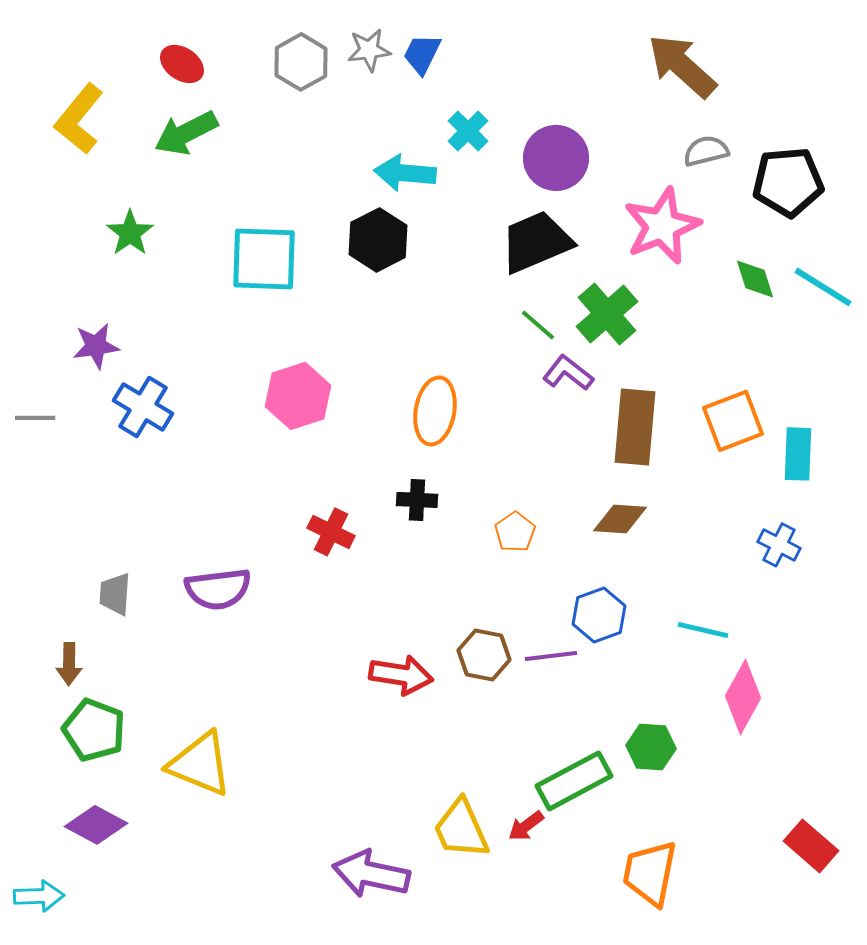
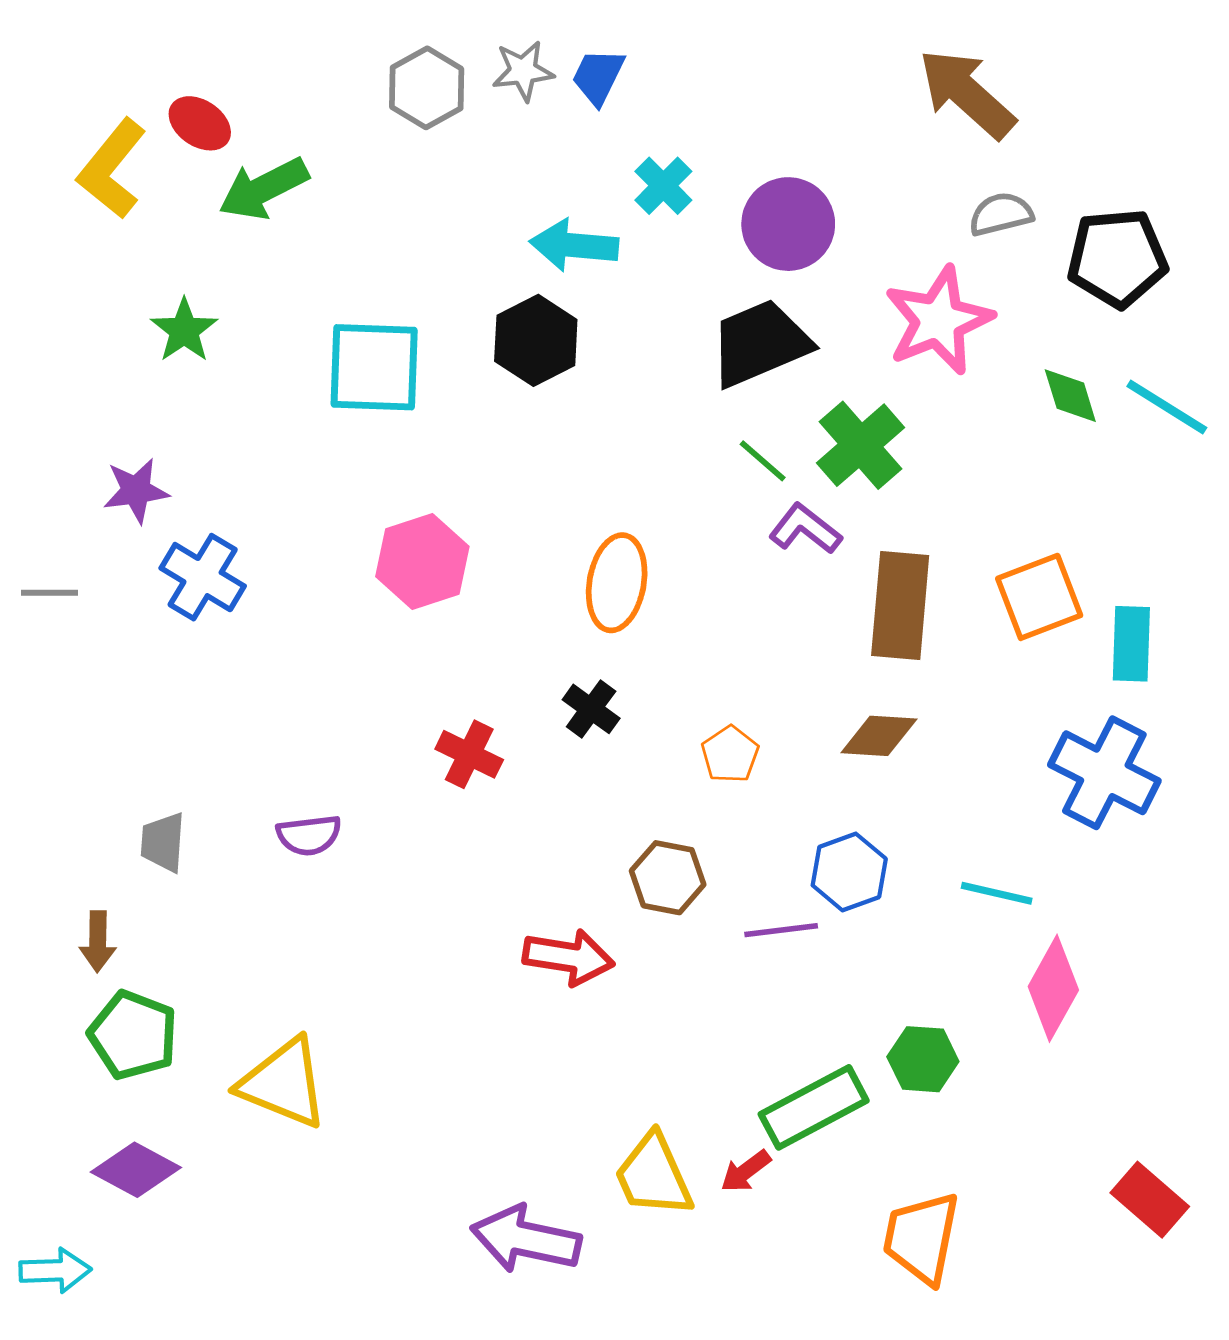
red ellipse: (182, 64) -> (200, 123), moved
black cross: (417, 500) -> (591, 709), turned 33
blue cross: (779, 545) -> (1104, 773), size x1.8
purple semicircle: (218, 589) -> (309, 835), size x0.7
brown hexagon: (484, 655) -> (668, 878), moved

